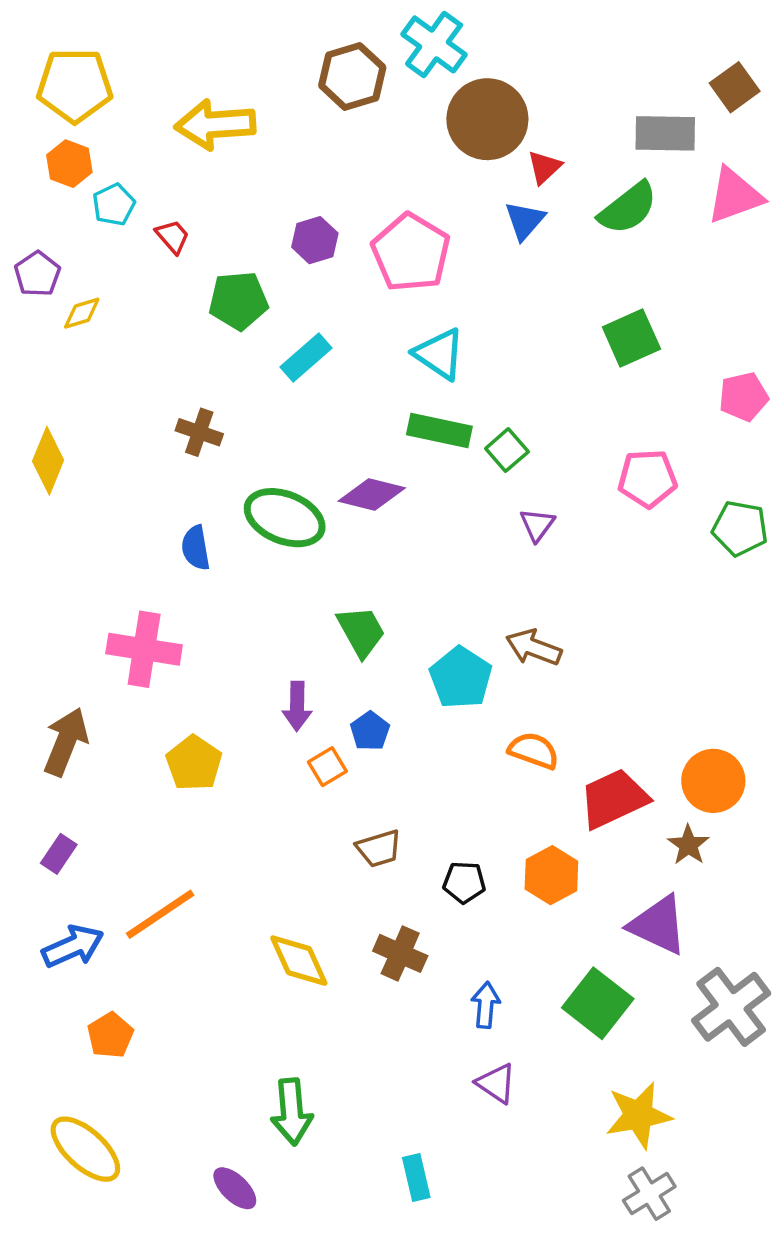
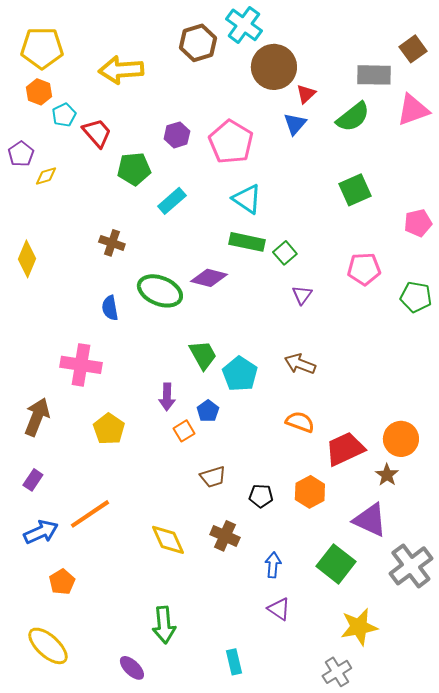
red trapezoid: (173, 237) -> (97, 133), size x1.5
cyan pentagon: (461, 678) -> (240, 374), moved
gray cross: (649, 1194) -> (337, 672), moved

